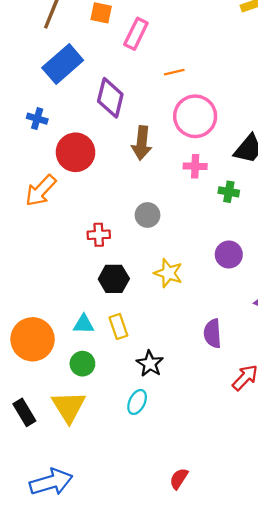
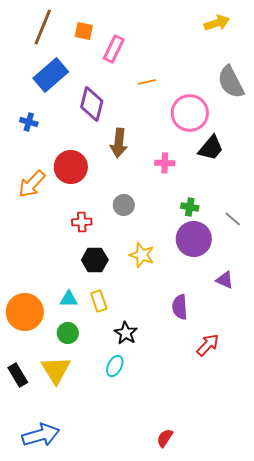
pink circle: (195, 116) -> (190, 113), moved
red circle: (75, 152) -> (71, 167), moved
green cross: (229, 192) -> (190, 207), moved
purple circle: (229, 254) -> (194, 239), size x1.5
red semicircle: (179, 479) -> (165, 438), moved

